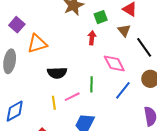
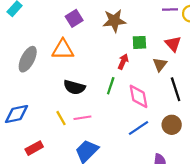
purple square: (17, 25) -> (74, 18), moved
green line: (91, 84) -> (111, 86), moved
yellow line: (54, 103) -> (61, 118), turned -40

